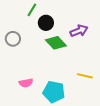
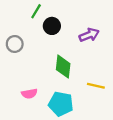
green diamond: (56, 43) -> (63, 67), moved, turned 50

